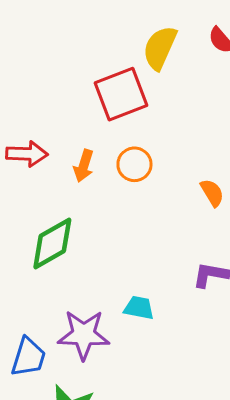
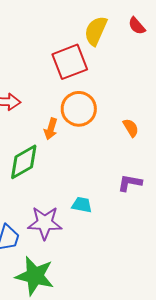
orange circle: (134, 164) -> (79, 109), size x1.5
orange arrow: (84, 166) -> (51, 129), moved

